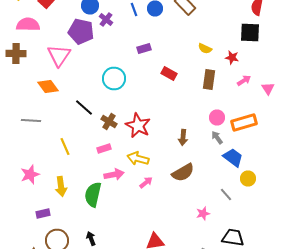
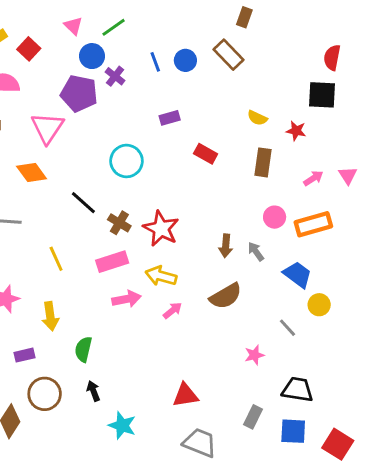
pink arrow: (244, 80) -> (313, 178), moved
gray arrow: (217, 138) -> (256, 252), moved
pink rectangle: (104, 148) -> (112, 262), size x1.5
green semicircle: (93, 194) -> (83, 349), moved, size x0.7

